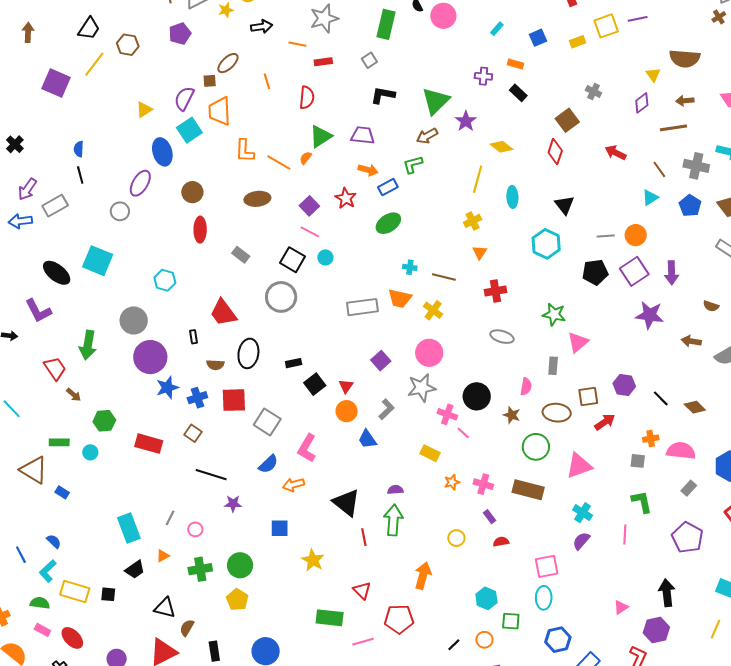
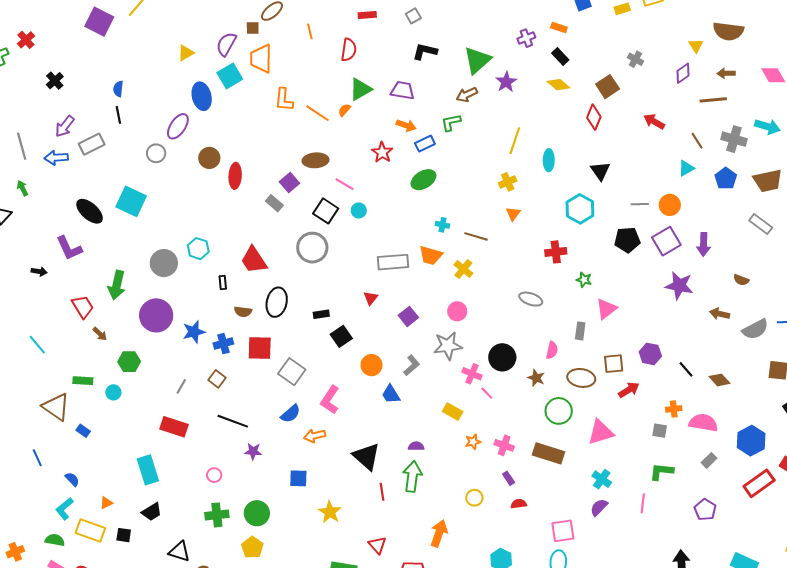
purple cross: (483, 76) -> (526, 38), turned -30
yellow diamond: (501, 147) -> (558, 85), moved
brown circle: (192, 192) -> (209, 158), moved
brown ellipse: (257, 199) -> (316, 160), moved
purple square: (309, 206) -> (289, 182), moved
cyan hexagon: (165, 280) -> (198, 249), moved
red cross: (496, 291) -> (556, 252), moved
green star: (554, 314) -> (584, 280), size x0.7
pink circle: (429, 353) -> (457, 311), size x0.7
purple circle: (150, 357) -> (156, 315), moved
red triangle: (346, 386) -> (371, 298), moved
red rectangle: (149, 444) -> (174, 427), moved
green L-shape: (642, 502) -> (661, 472), turned -75
gray line: (170, 518) -> (181, 386), moved
purple pentagon: (687, 537) -> (705, 510), size x0.7
blue line: (21, 555) -> (37, 458), moved
orange triangle: (163, 556) -> (106, 503), moved

